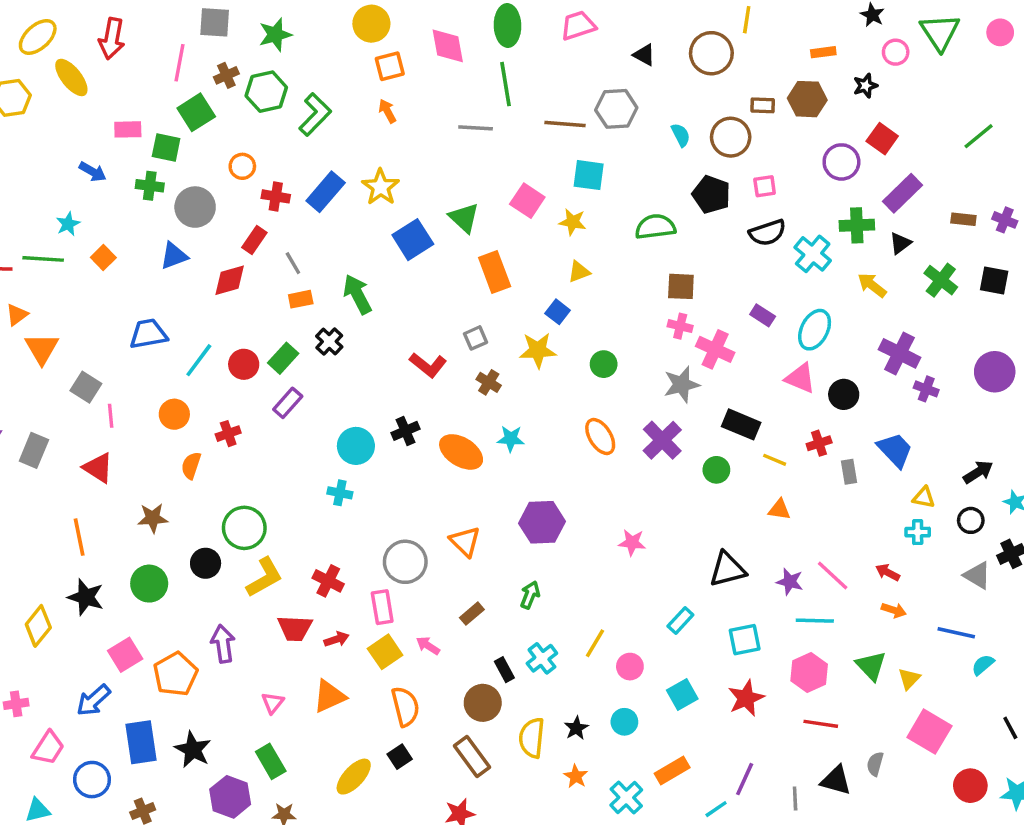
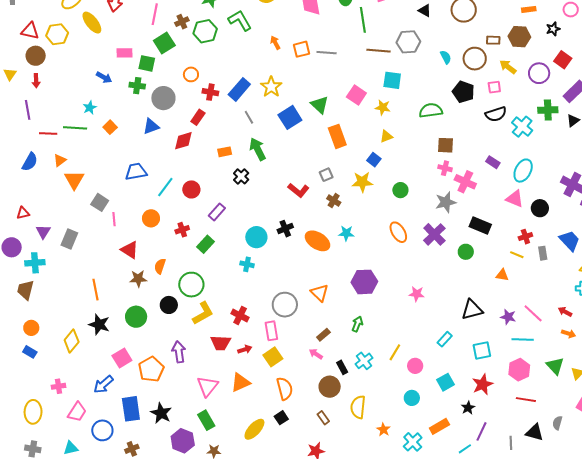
orange square: (390, 66) -> (301, 49), moved
green line: (505, 84) -> (363, 20), moved
green L-shape: (315, 115) -> (240, 20), moved, turned -75
gray line: (293, 263) -> (249, 117), moved
yellow arrow: (872, 285) -> (508, 67), moved
green rectangle: (283, 358) -> (206, 244), moved
yellow line: (775, 460) -> (517, 255), moved
orange semicircle: (191, 465) -> (160, 266), moved
red triangle: (98, 468) -> (130, 250), moved
pink arrow: (428, 646) -> (316, 354), moved
pink triangle: (273, 703) -> (208, 386), size x1.6
black star: (576, 728) -> (468, 408), moved
brown rectangle: (472, 756) -> (323, 418), size x0.6

